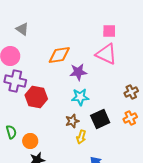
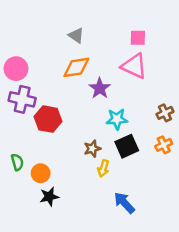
gray triangle: (22, 29) -> (76, 35), moved
purple star: (78, 72) -> (100, 88), turned -30
cyan star: (80, 97) -> (117, 119), moved

